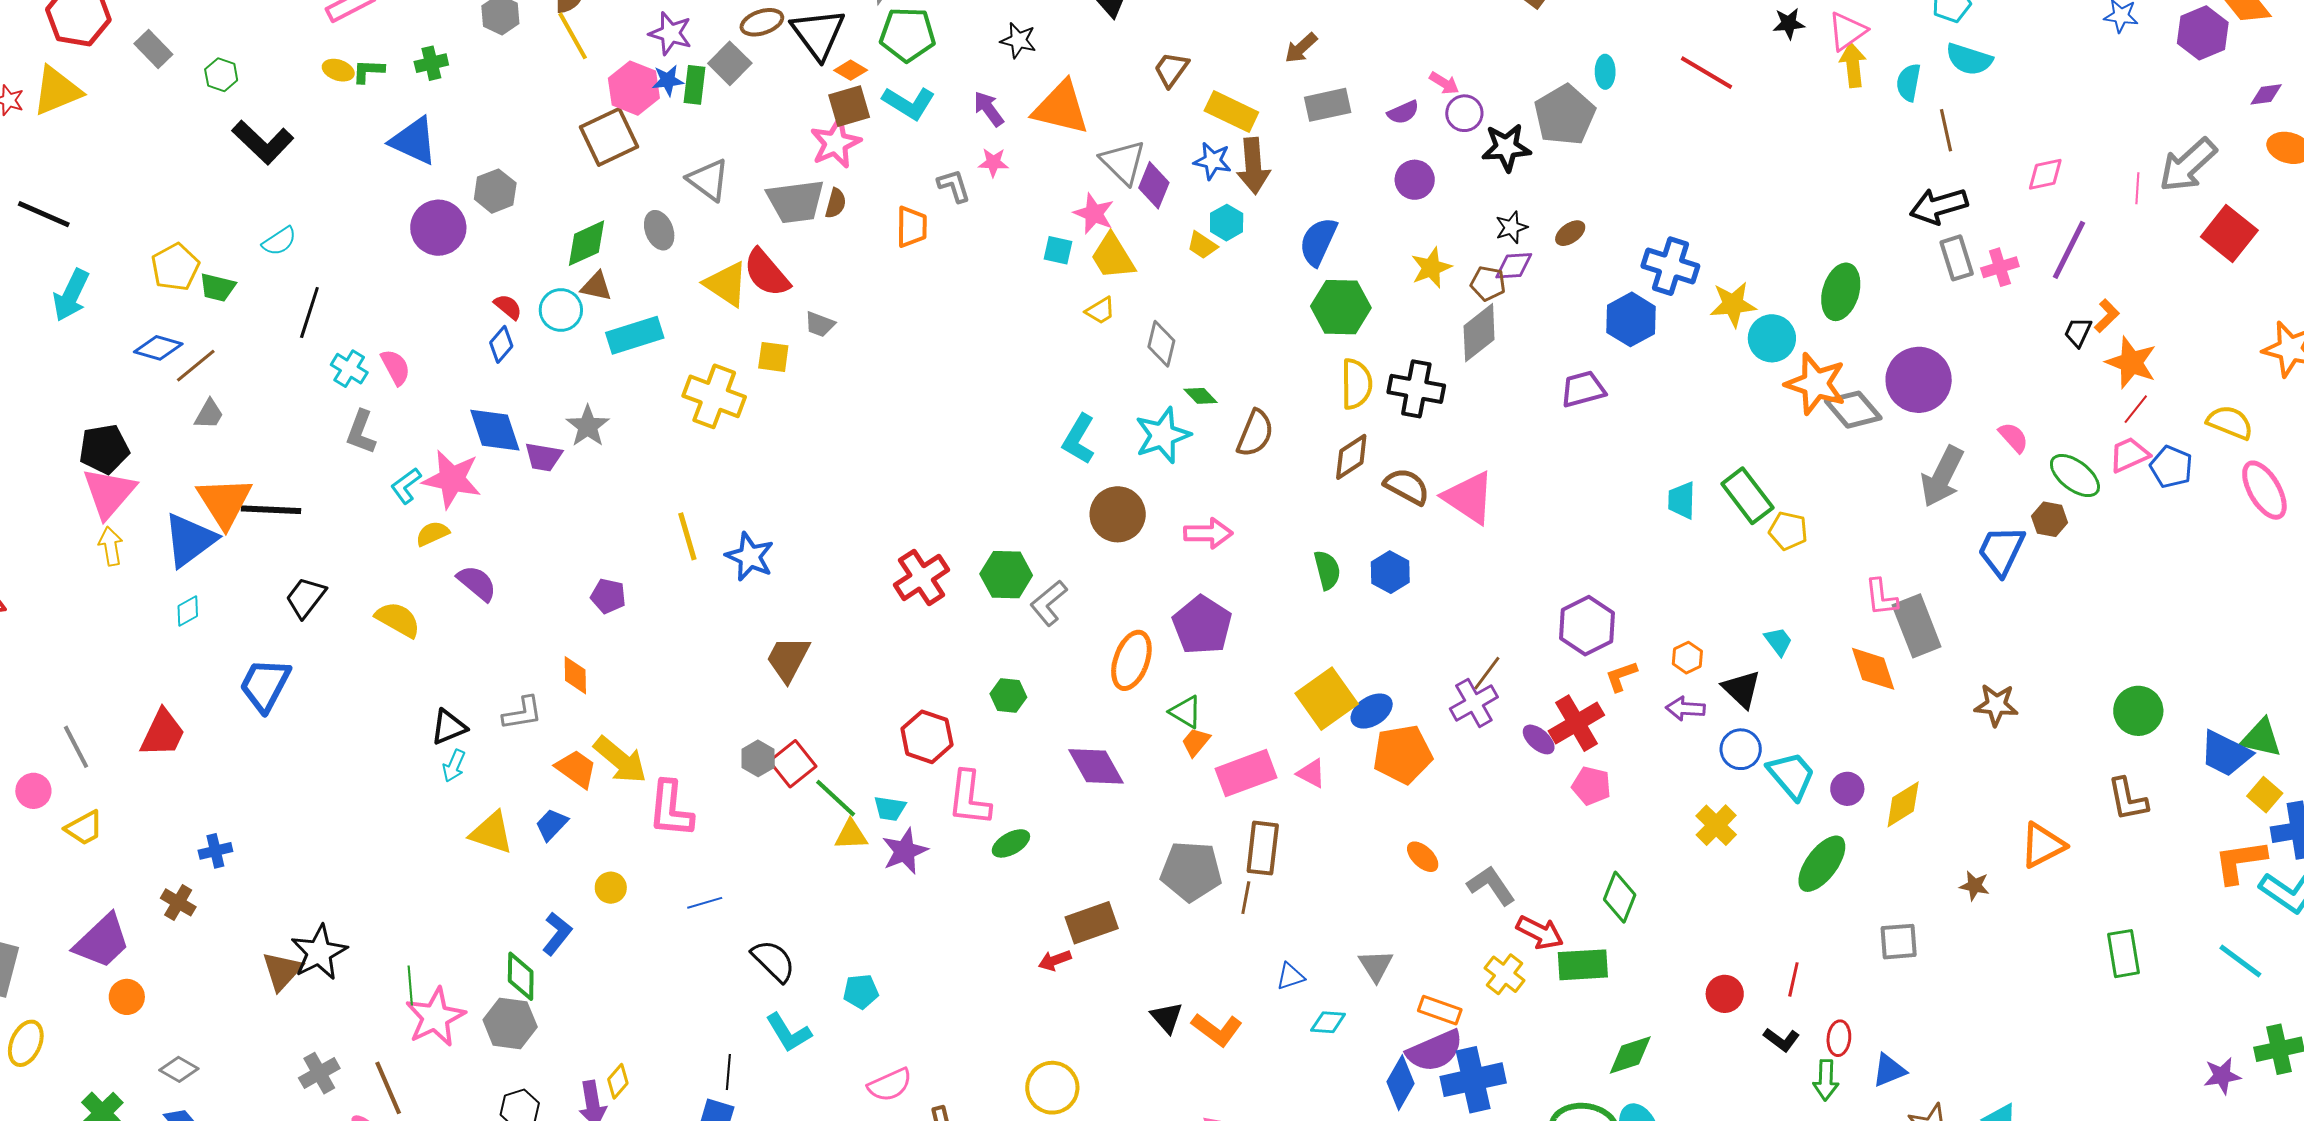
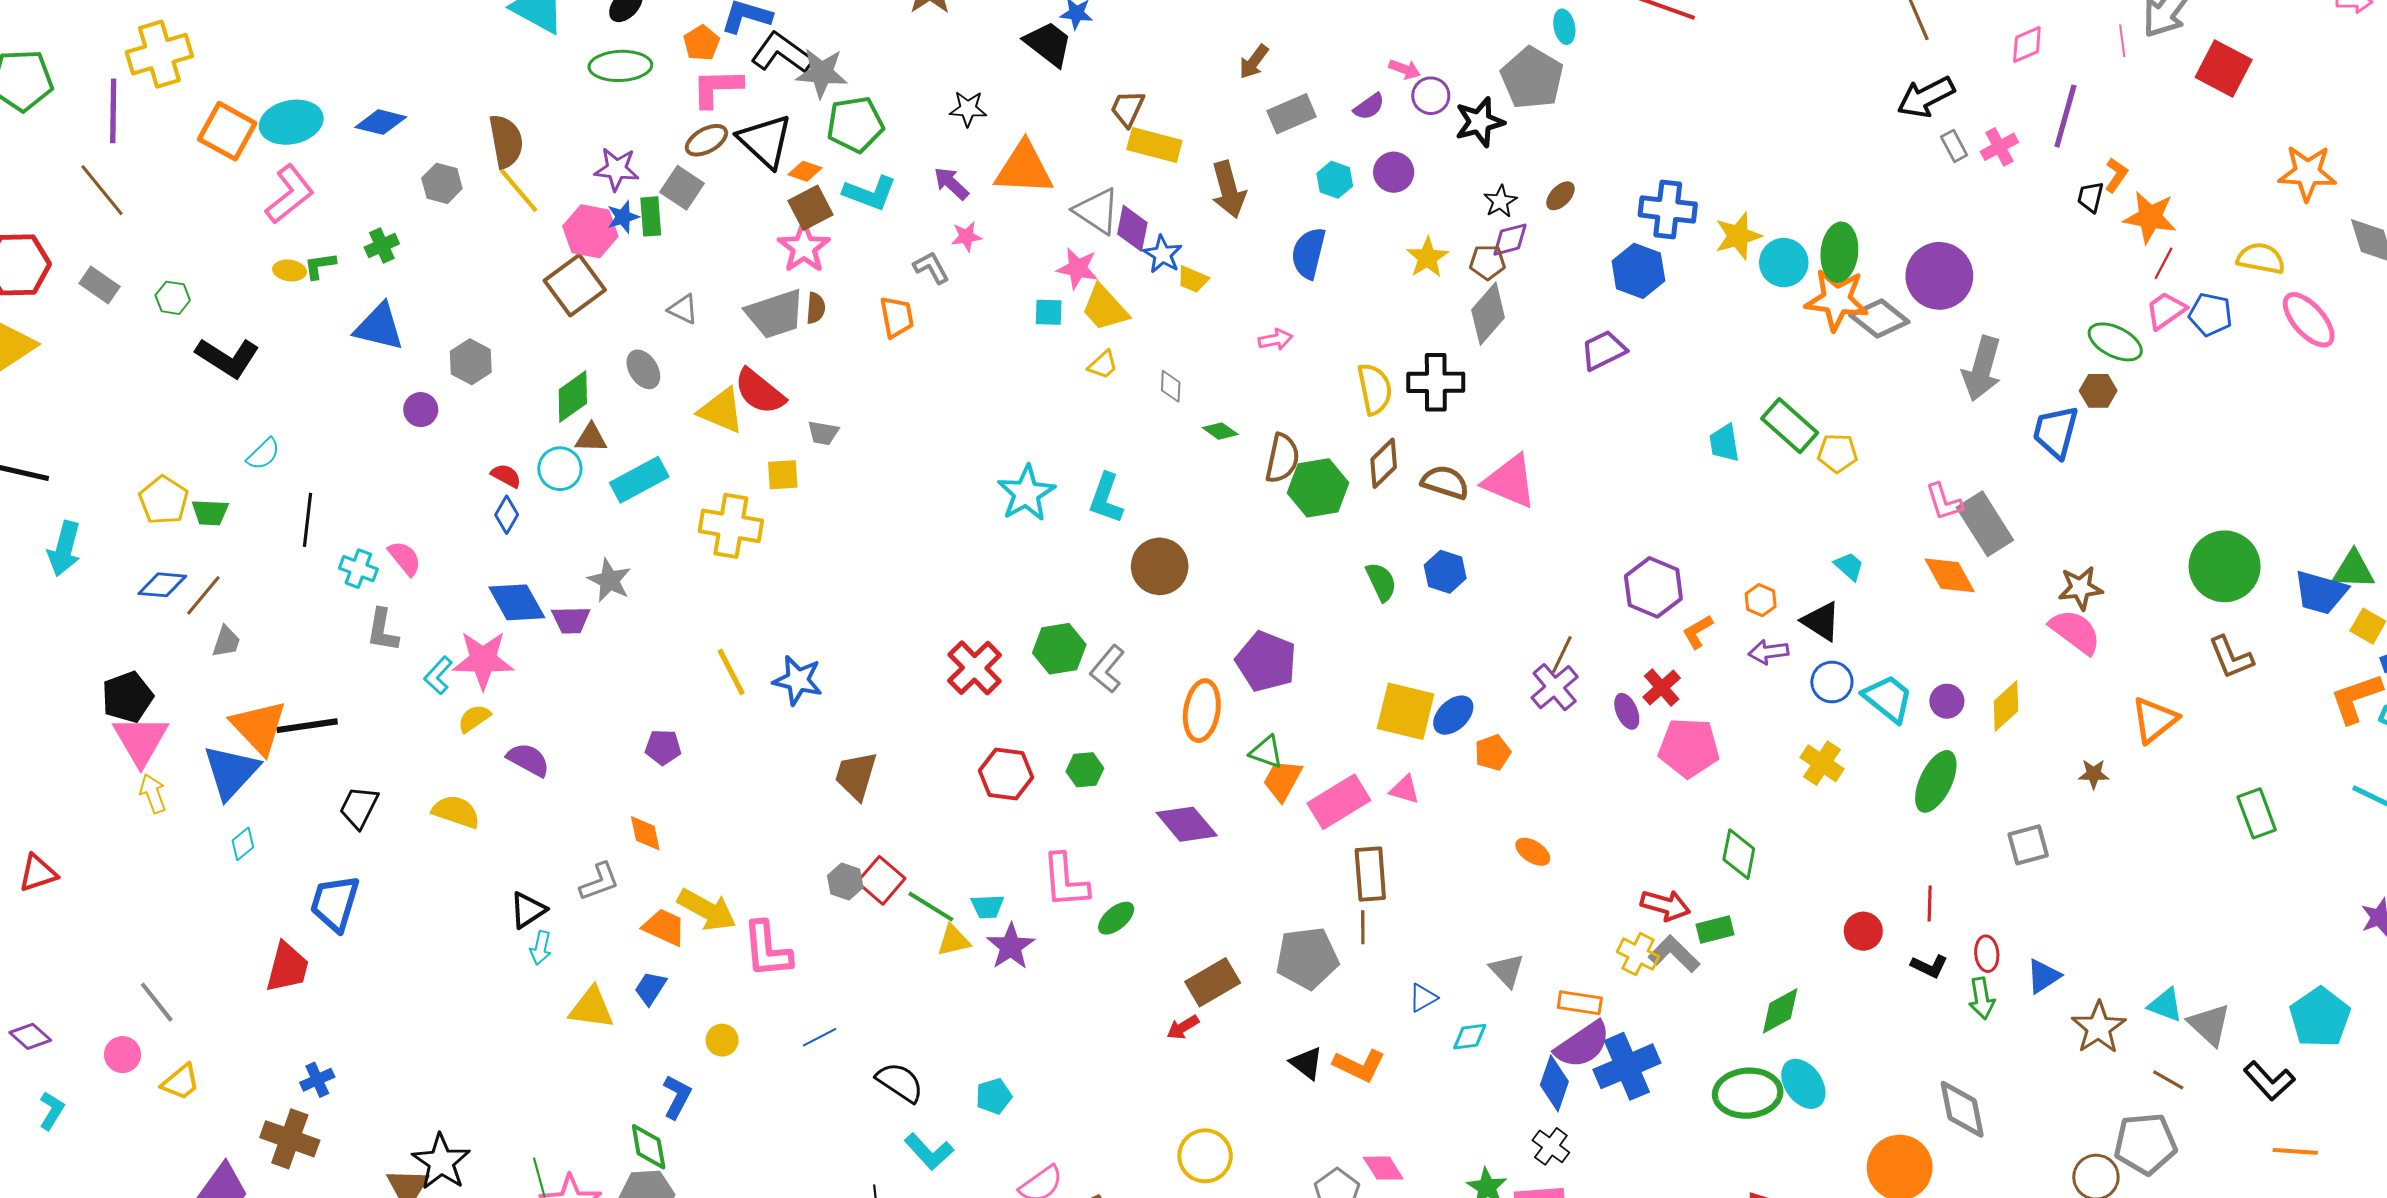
yellow rectangle: (1231, 111) -> (1154, 145), moved
blue star: (1213, 161) -> (1163, 254), moved, turned 30
gray triangle: (708, 180) -> (683, 309), size x0.7
cyan hexagon: (1227, 223) -> (1335, 180), moved
purple circle: (438, 228) -> (421, 410), size x0.6
gray rectangle: (1957, 258) -> (1954, 146), size x0.7
green ellipse: (1841, 292) -> (1839, 252), moved
green hexagon: (1341, 307) -> (1318, 488), moved
gray diamond: (1161, 344) -> (1171, 386), size x0.7
cyan star: (1163, 435) -> (1026, 493), moved
pink semicircle: (2013, 437) -> (2075, 632), moved, size x1.6
pink arrow: (1208, 533) -> (1275, 340), moved, size x0.7
yellow square: (1327, 699) -> (1406, 711), turned -30
green circle: (2138, 711) -> (2225, 566), size x1.4
red cross: (1576, 723) -> (1662, 687), size x0.7
red trapezoid: (163, 733) -> (287, 967), moved
red hexagon: (927, 737) -> (1006, 774), moved
purple ellipse: (1539, 739) -> (1627, 711), turned 36
orange trapezoid: (1196, 742) -> (1282, 780), size x1.4
orange pentagon: (1403, 754) -> (1493, 753), size x0.6
pink pentagon: (1591, 786) -> (1689, 748), size x1.5
gray pentagon: (1191, 871) -> (1307, 958), moved
gray L-shape: (1491, 886) -> (1674, 954), moved
brown cross: (178, 902) -> (290, 1139), size x1.6
green rectangle: (1583, 965) -> (1715, 929), size x0.7

